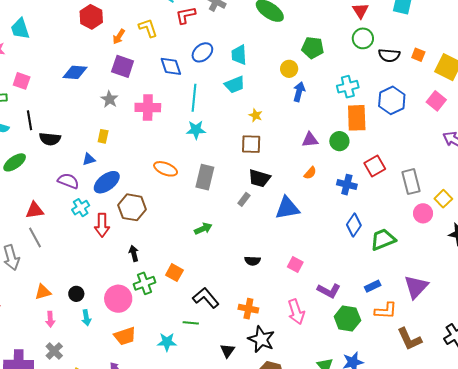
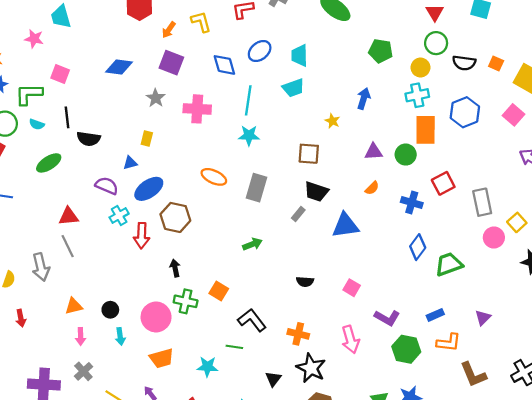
yellow circle: (289, 69) -> (420, 67), moved
yellow star: (256, 115) -> (332, 121), moved
green cross: (145, 283) -> (186, 301), turned 30
purple triangle: (416, 287) -> (483, 318), size x0.6

